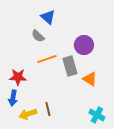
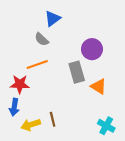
blue triangle: (48, 17) -> (53, 18), turned 42
orange line: (47, 59) -> (37, 64), moved

